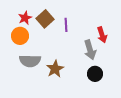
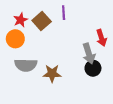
purple line: (66, 25) -> (64, 13), moved
brown star: (55, 69) -> (52, 73), turned 30
black circle: (95, 74) -> (93, 68), moved

